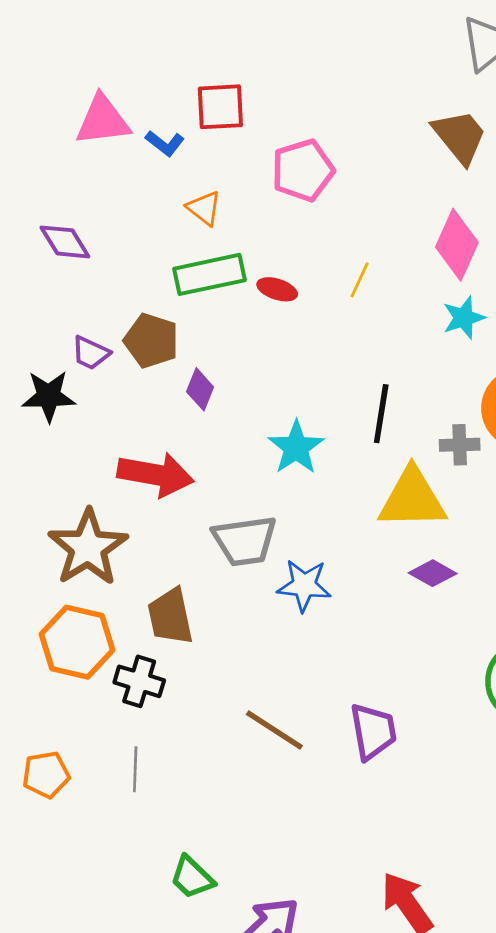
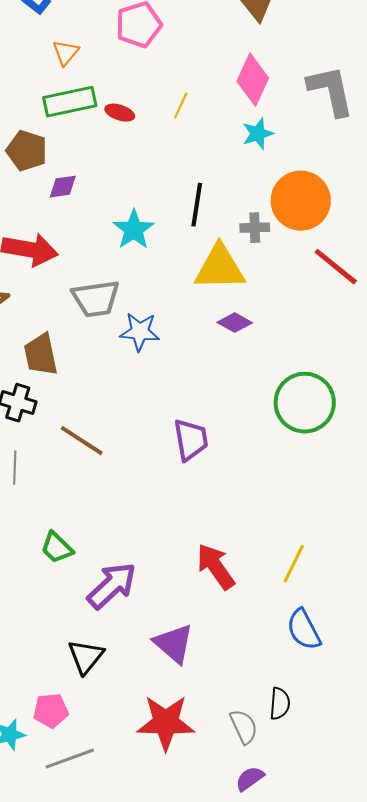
orange triangle: (204, 208) -> (66, 53), turned 32
purple diamond: (200, 389) -> (63, 187), turned 60
brown line: (274, 730) -> (82, 441), moved

